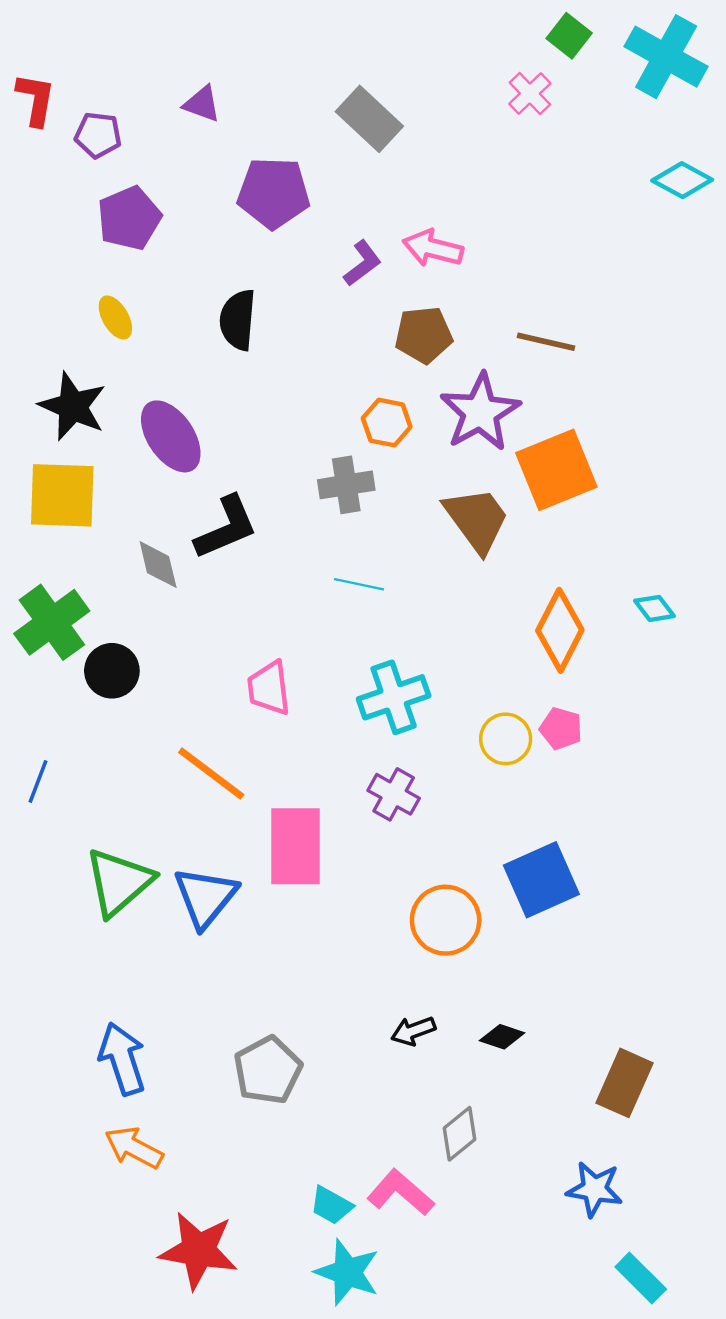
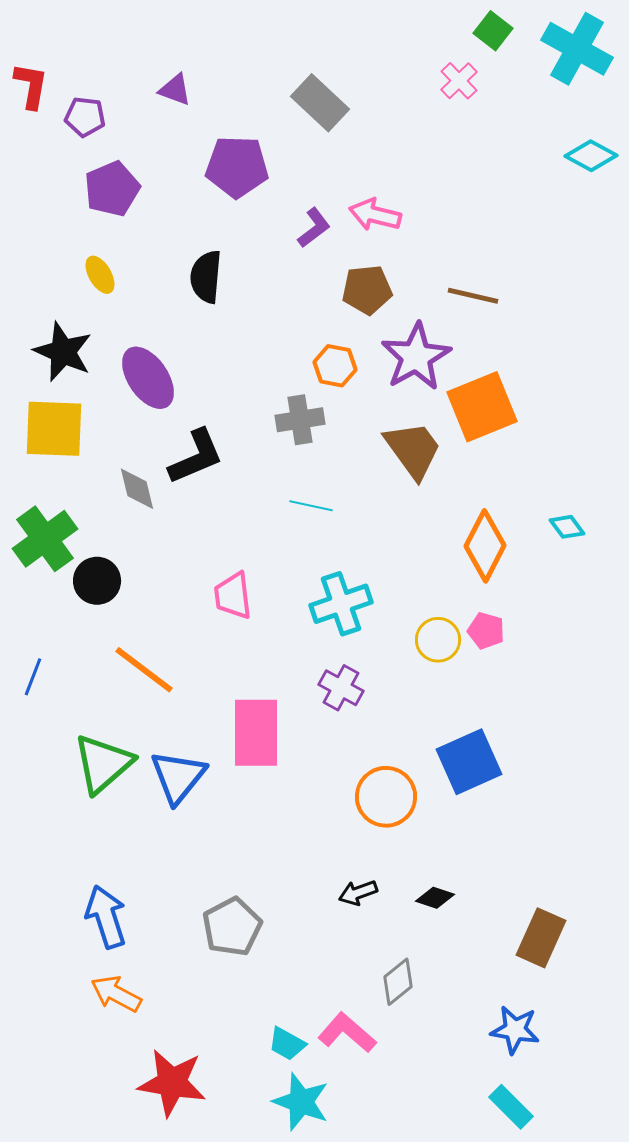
orange line: (211, 774) -> (144, 670), moved
cyan rectangle: (641, 1278) -> (511, 1107), moved

